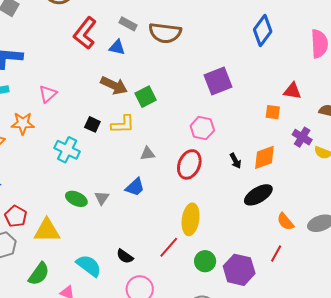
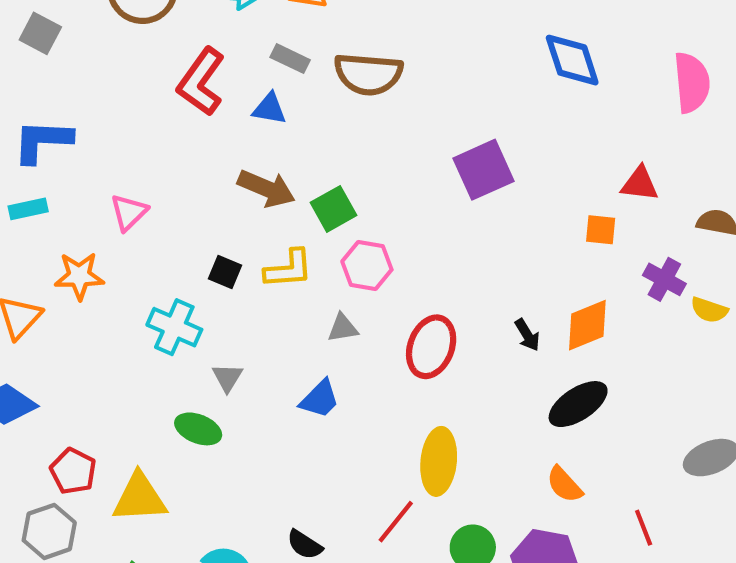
blue diamond: (263, 30) -> (572, 60), turned -52
pink hexagon: (202, 128) -> (367, 266), moved
gray triangle: (102, 198) -> (227, 378), moved
orange semicircle: (285, 222) -> (564, 485), moved
red line: (276, 254) -> (644, 528), moved, turned -48

